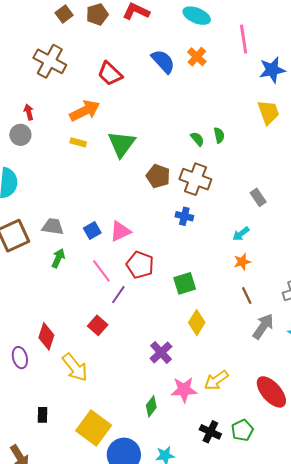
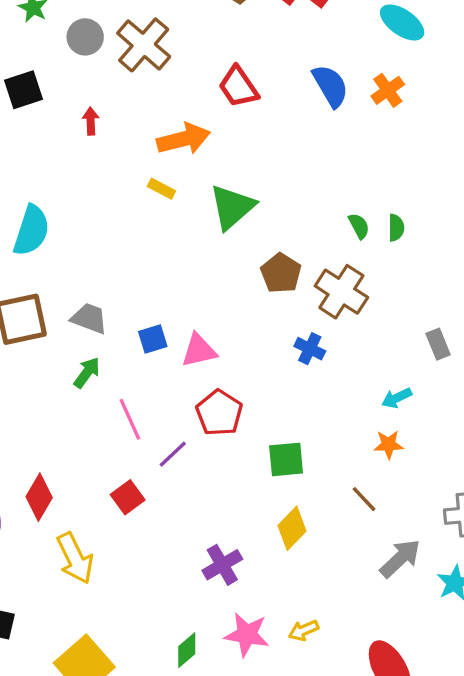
gray circle: (20, 135) -> (85, 37), moved
pink line: (101, 271) -> (130, 419), moved
brown line: (247, 296) -> (364, 499), moved, turned -30
yellow arrow: (216, 380) -> (304, 630), size x0.7

